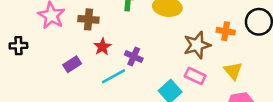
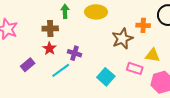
brown cross: (88, 19) -> (50, 28), moved
yellow triangle: (233, 71) -> (153, 55), turned -35
pink rectangle: (195, 76) -> (135, 68), moved

